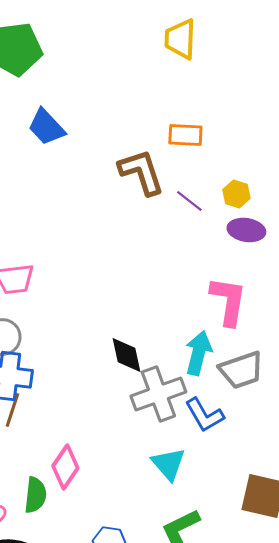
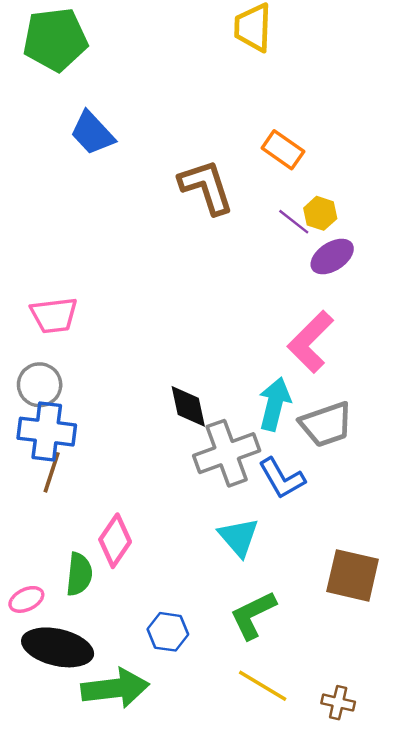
orange rectangle: (185, 135) -> (283, 150), moved, turned 32
purple line: (189, 201) -> (294, 222), moved
purple ellipse: (246, 230) -> (332, 257), turned -42
pink L-shape: (228, 301) -> (311, 342), turned -144

